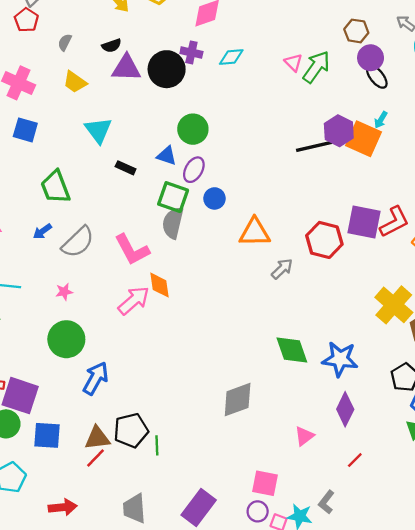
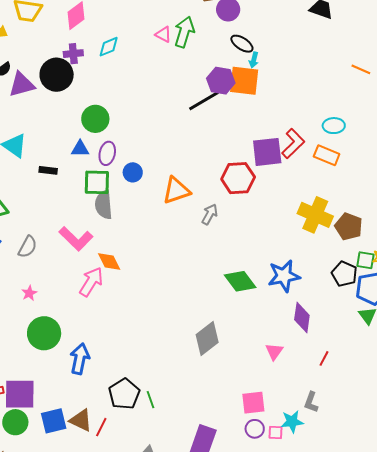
black ellipse: (377, 77) -> (242, 44), moved
gray semicircle: (78, 242) -> (28, 247), size x0.7
brown triangle: (97, 438) -> (81, 420), moved, turned 50

